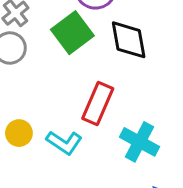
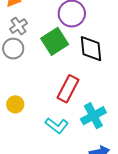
cyan cross: (139, 142) -> (93, 116), turned 30
cyan L-shape: (64, 143) -> (57, 126), moved

